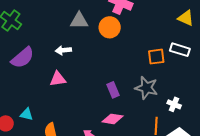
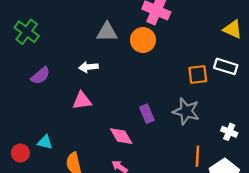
purple semicircle: (23, 58) -> (40, 76), size x0.7
white cross: (174, 104) -> (229, 132), moved
pink diamond: (112, 119) -> (121, 136), moved, turned 50

